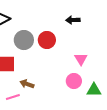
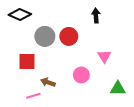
black arrow: (73, 20) -> (96, 16), turned 88
pink circle: (74, 81) -> (81, 75), moved

